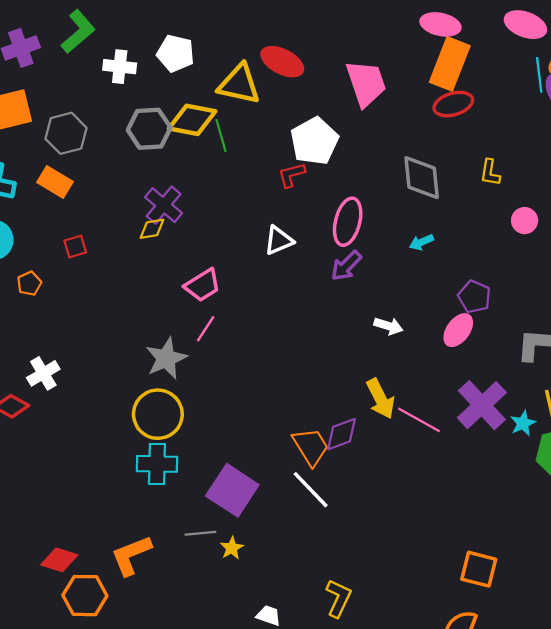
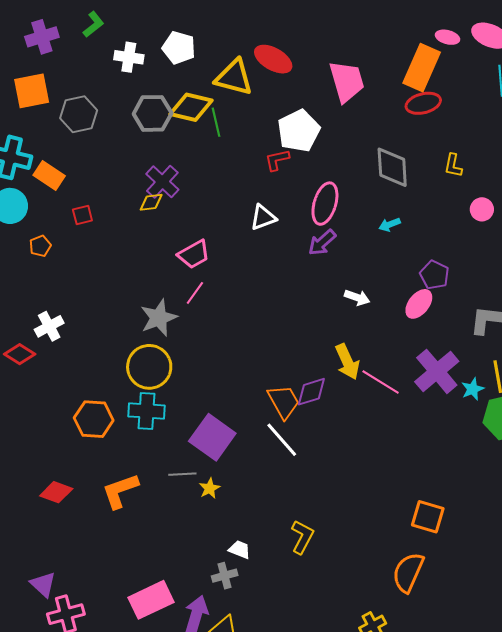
pink ellipse: (440, 24) -> (448, 37), moved, size x0.7
green L-shape: (78, 32) -> (93, 24), size x0.7
orange rectangle: (55, 182) -> (49, 176), moved
orange hexagon: (85, 596) -> (94, 419), moved

